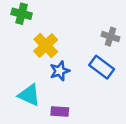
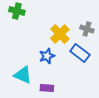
yellow cross: (46, 45) -> (60, 34), moved

